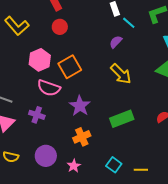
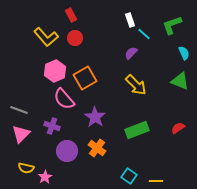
yellow L-shape: (17, 26) -> (46, 37), moved
pink semicircle: (49, 88) -> (64, 99), turned 30
orange cross: (82, 137) -> (97, 148), turned -30
purple circle: (46, 156) -> (67, 151), moved
pink star: (74, 166) -> (45, 177), moved

